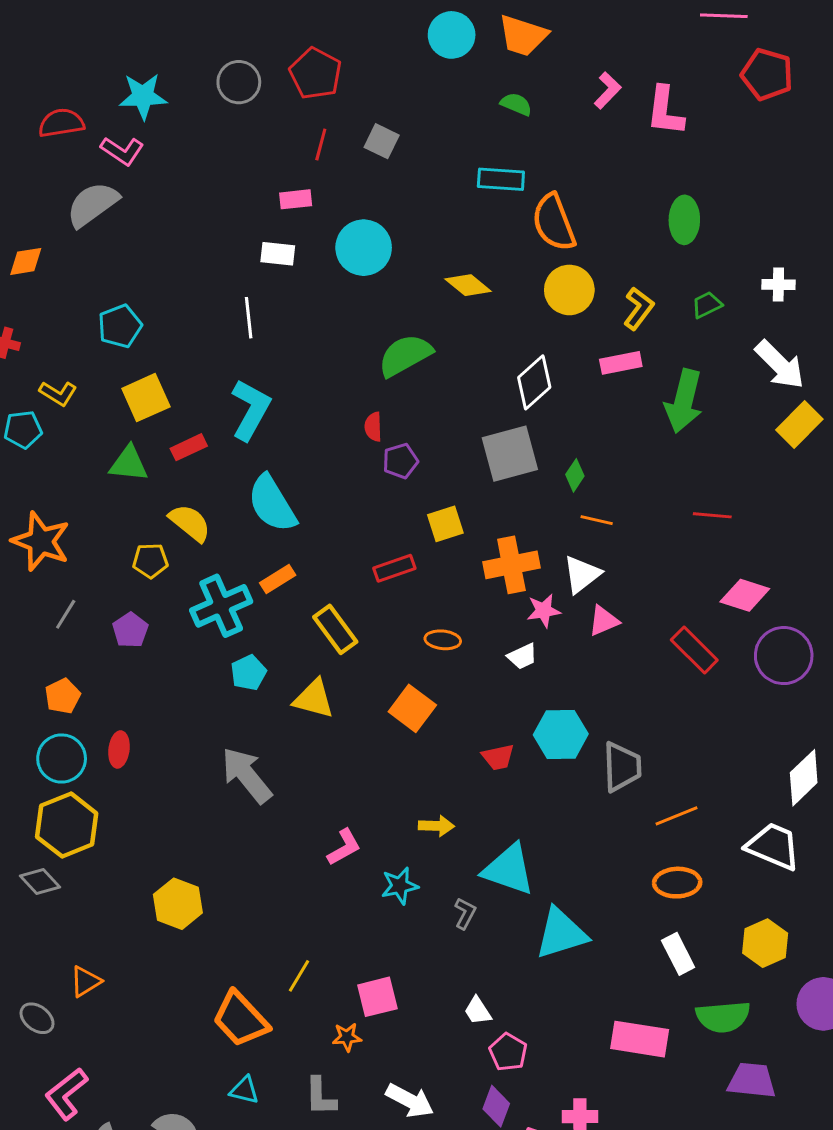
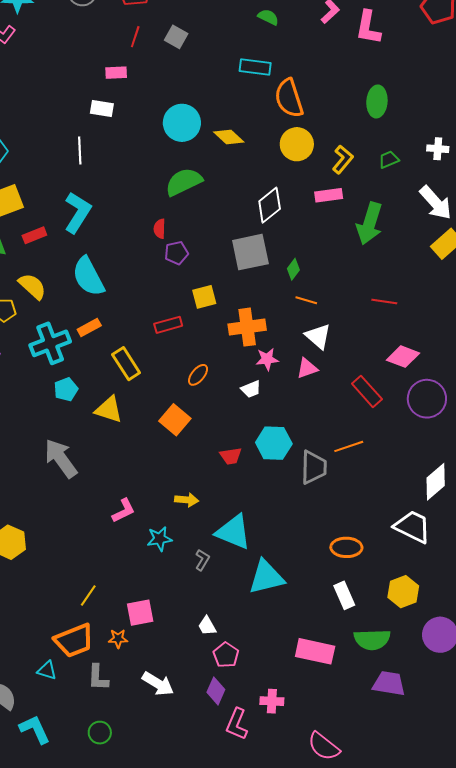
cyan circle: (364, 248) -> (182, 123), moved
white triangle: (582, 574) -> (318, 336), moved, turned -44
orange ellipse: (443, 640) -> (198, 375), turned -60
orange line: (677, 816) -> (349, 446), moved
orange trapezoid: (241, 1019) -> (74, 640), moved, turned -72

